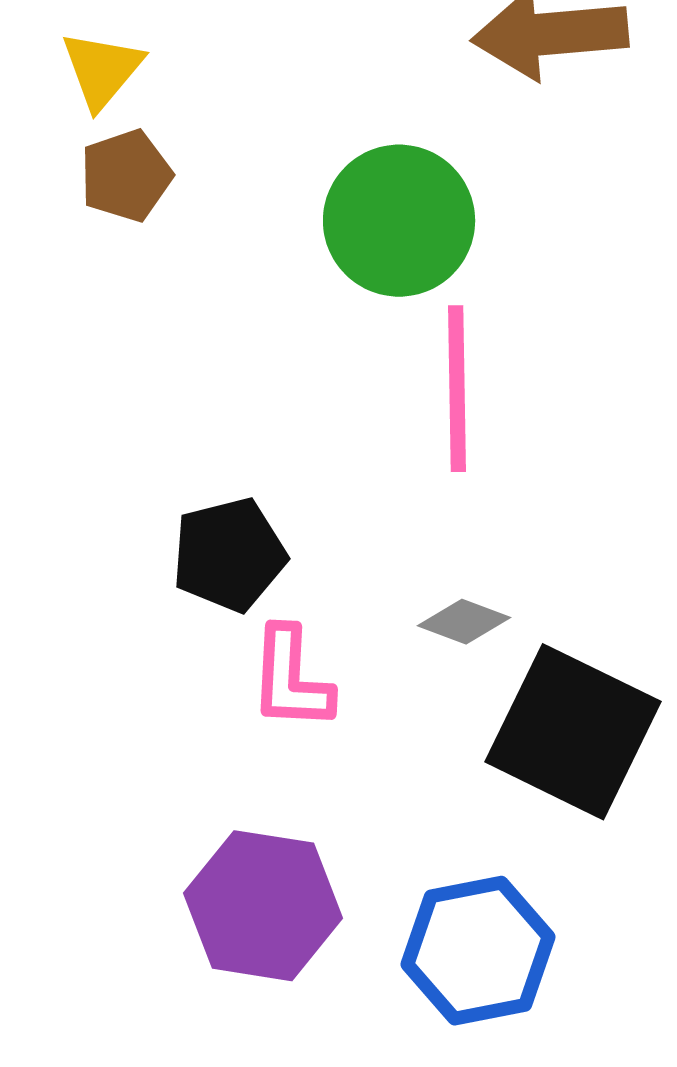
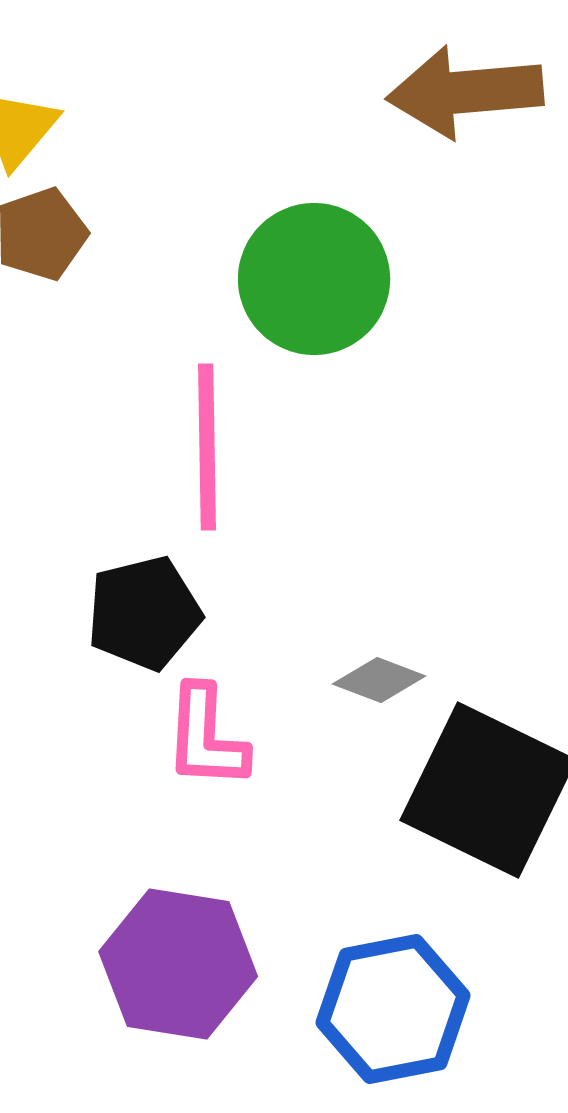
pink line: (457, 389) -> (207, 447), moved

